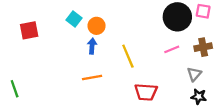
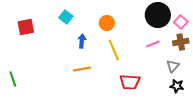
pink square: (203, 11) -> (181, 22), moved, turned 32
orange circle: (97, 26) -> (107, 23), moved

